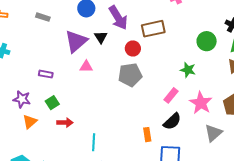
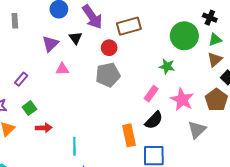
gray rectangle: (43, 17) -> (15, 21), turned 72
purple triangle: (76, 41) -> (50, 44), size x0.7
green circle: (207, 41) -> (184, 36), size x1.4
purple rectangle: (46, 74) -> (21, 79), turned -56
orange rectangle: (147, 135) -> (129, 135), size x1.5

